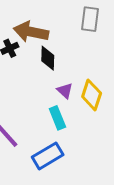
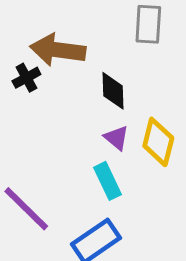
black diamond: (48, 58) -> (113, 91), moved

